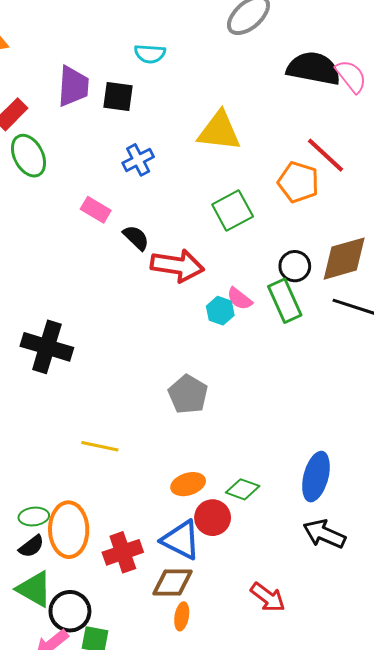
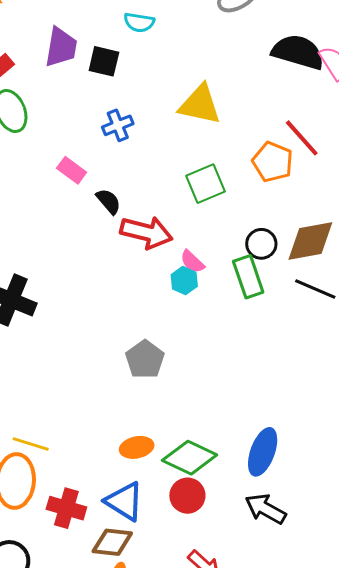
pink semicircle: (240, 299) -> (192, 262), moved
yellow line: (100, 446) -> (31, 444), moved
green diamond: (243, 489) -> (190, 458), size x1.6
red circle: (213, 518) -> (187, 496), moved
red cross: (123, 552) -> (66, 508), turned 30

